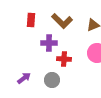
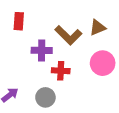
brown L-shape: (62, 21) -> (68, 35), moved

